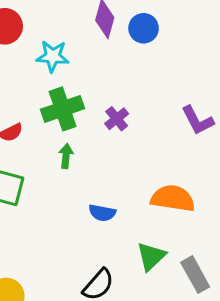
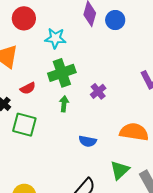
purple cross: (117, 119) -> (98, 91), moved

